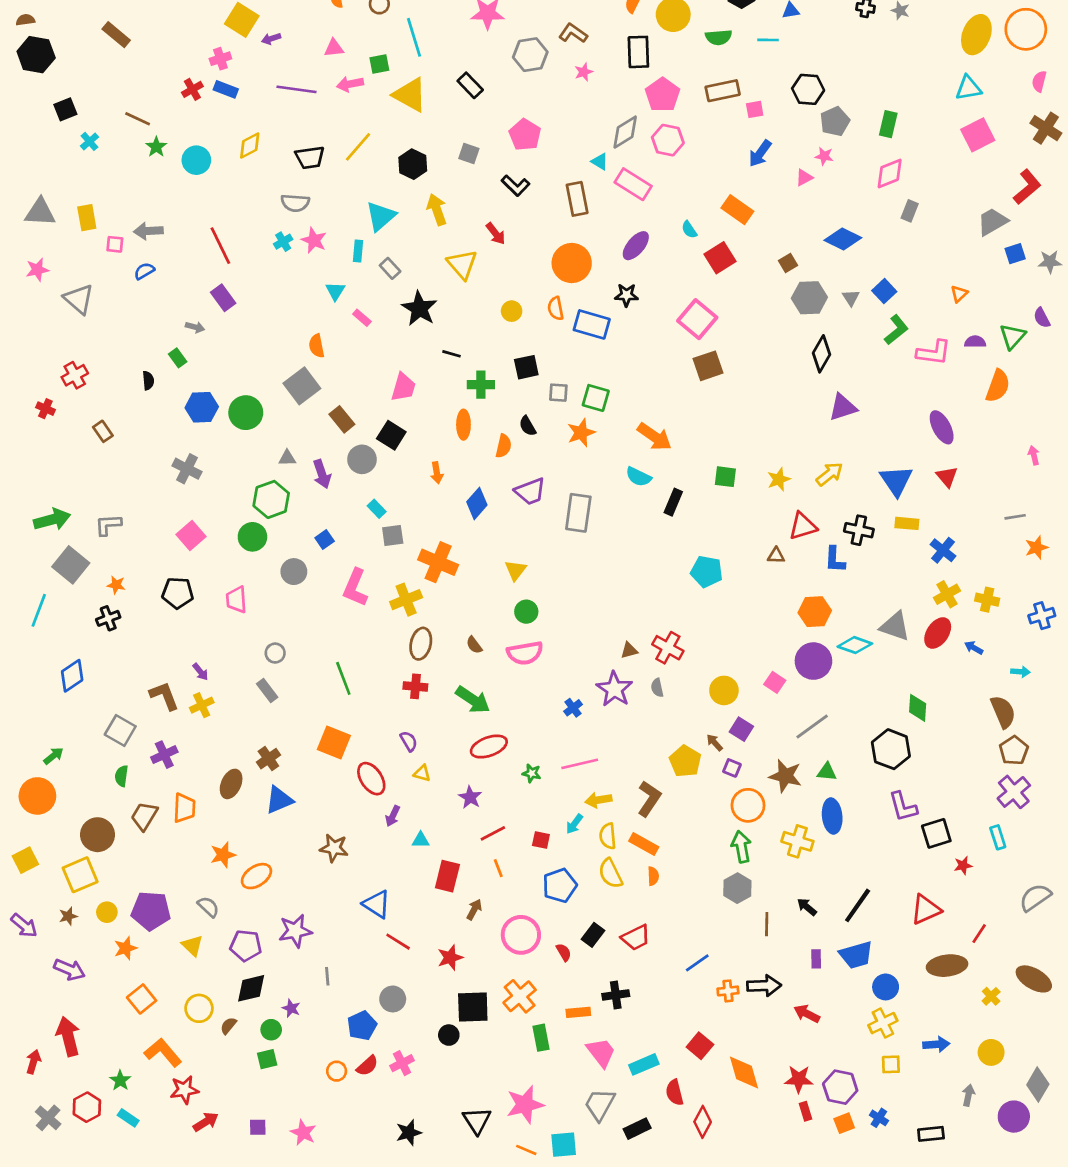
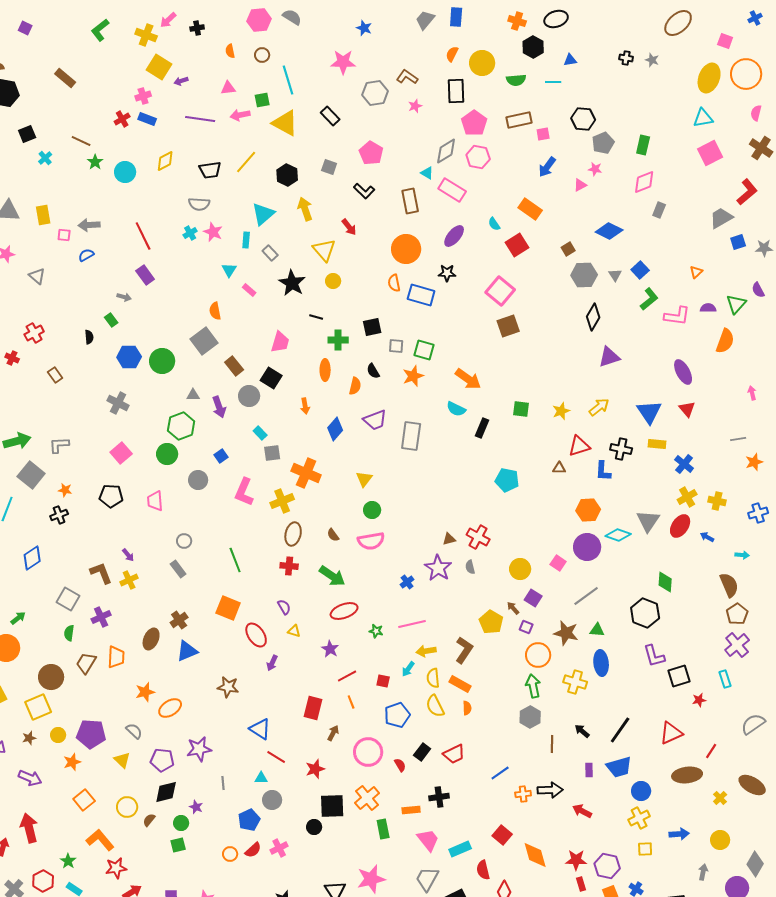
gray triangle: (79, 299) -> (37, 276), size x0.7
yellow circle: (512, 311) -> (333, 281), moved
gray triangle: (895, 626) -> (648, 521), turned 45
cyan triangle: (421, 840) -> (261, 778), moved

